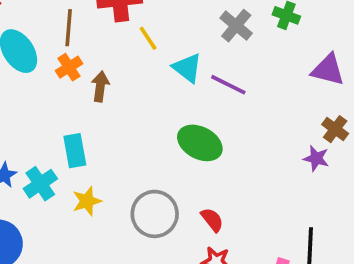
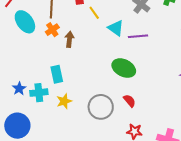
purple line: (228, 85) -> (138, 36), turned -30
cyan cross: (40, 184) -> (39, 93), turned 30
red semicircle: (212, 220) -> (129, 101), moved

